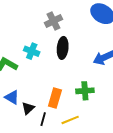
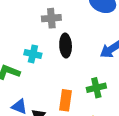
gray cross: (53, 21) -> (51, 18), turned 30

